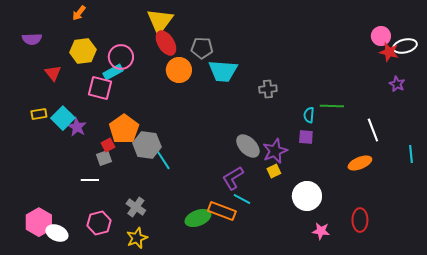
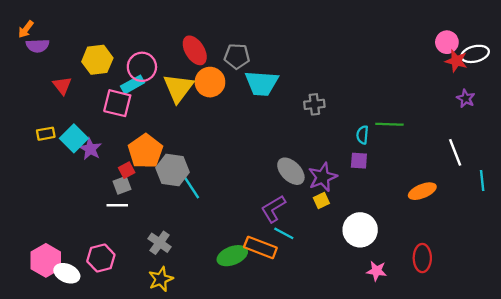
orange arrow: (79, 13) -> (26, 29), moved
yellow triangle: (160, 21) -> (178, 88), moved
white line: (373, 130) -> (455, 152), moved
white line: (90, 180) -> (117, 205), moved
pink hexagon: (99, 223) -> (101, 258), moved

